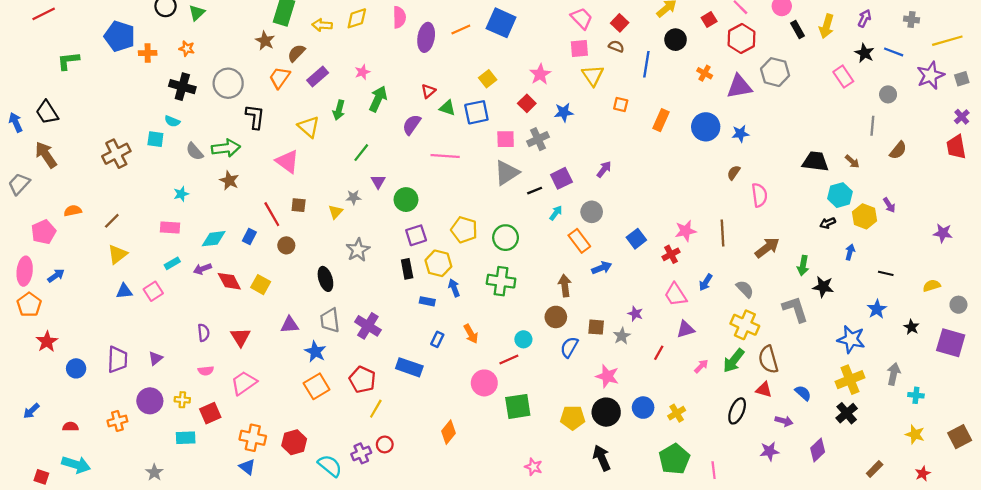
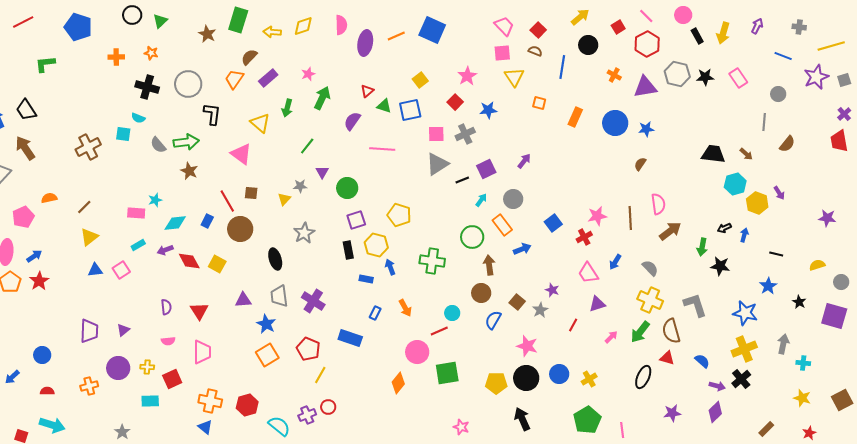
blue pentagon: (120, 36) -> (78, 27), moved
brown star: (265, 41) -> (207, 34), moved
black star: (865, 53) -> (705, 77), moved, turned -30
cyan star: (181, 194) -> (155, 200), moved
pink semicircle: (759, 195) -> (658, 204), moved
black arrow: (828, 223) -> (724, 228), moved
green circle: (506, 238) -> (472, 237), moved
brown circle: (286, 245) -> (240, 229), size x1.6
gray L-shape: (795, 309) -> (695, 305), moved
brown square: (596, 327) -> (517, 302), turned 35
red star: (47, 342) -> (39, 281), moved
blue circle: (76, 368) -> (42, 355), moved
pink trapezoid: (244, 383) -> (202, 352), turned 125
purple arrow: (784, 421) -> (717, 386), moved
orange diamond: (448, 432) -> (398, 383), moved

